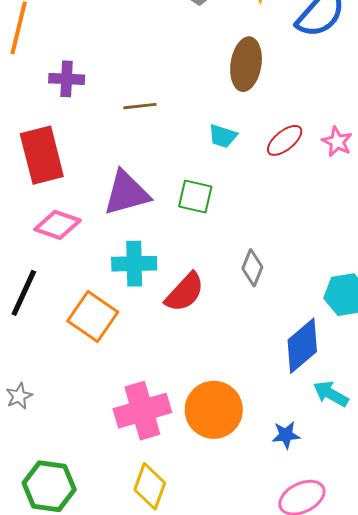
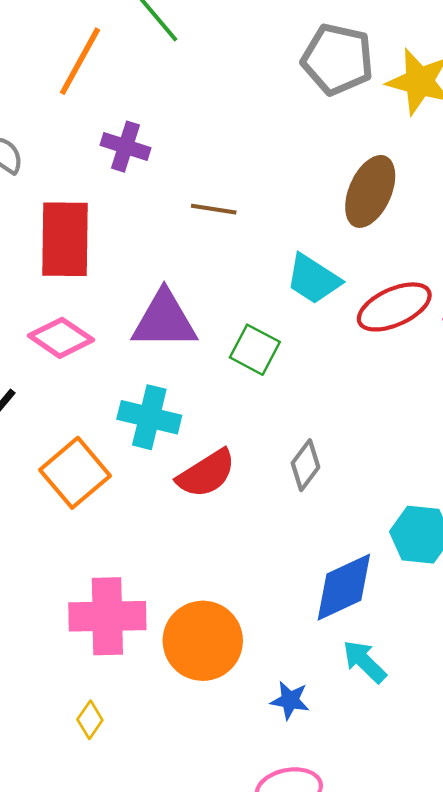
cyan trapezoid: (223, 136) -> (313, 279), size x1.4
red ellipse: (285, 140) -> (394, 307), size x1.4
yellow diamond: (150, 486) -> (90, 720), size x0.6

